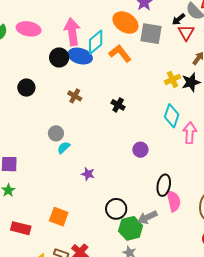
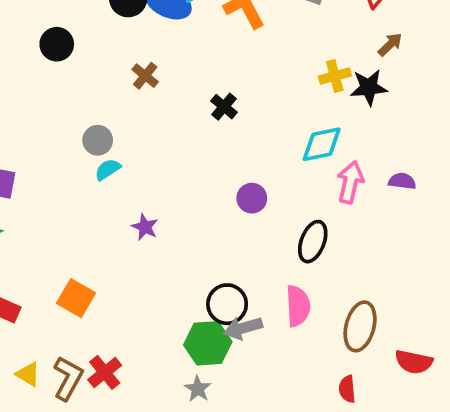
cyan diamond: (172, 116) -> (322, 144), turned 50
black ellipse: (164, 185) -> (313, 242), moved
black circle: (116, 209) -> (227, 304), moved

